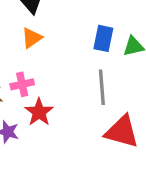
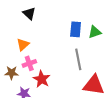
orange triangle: (32, 38) -> (23, 45), moved

